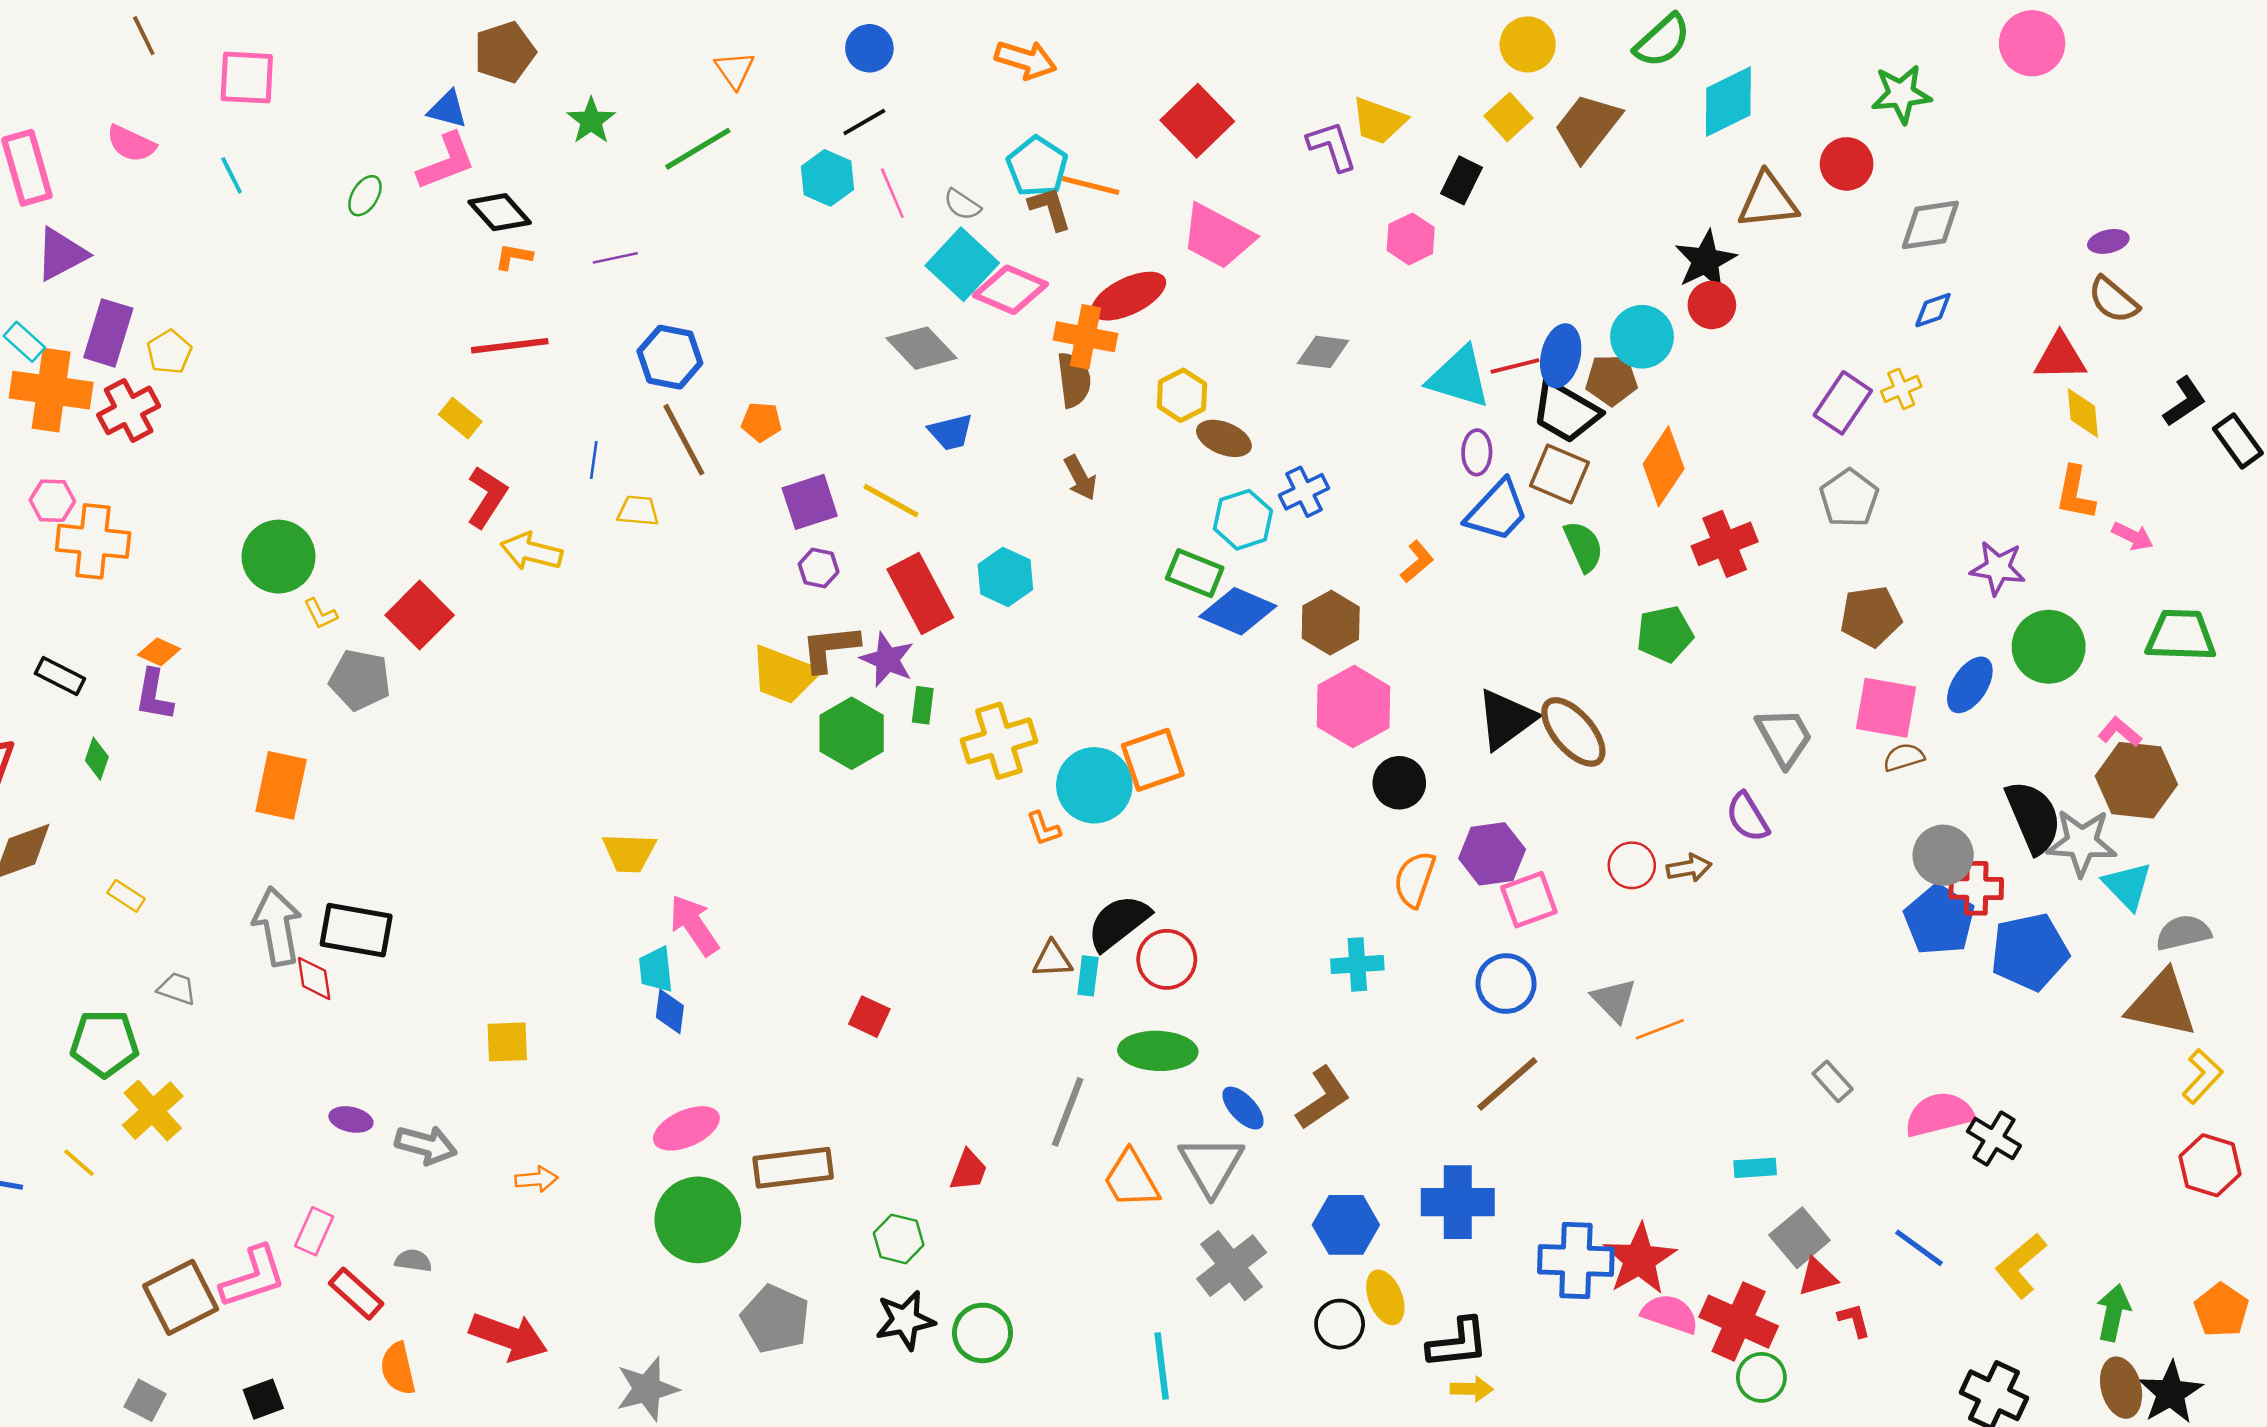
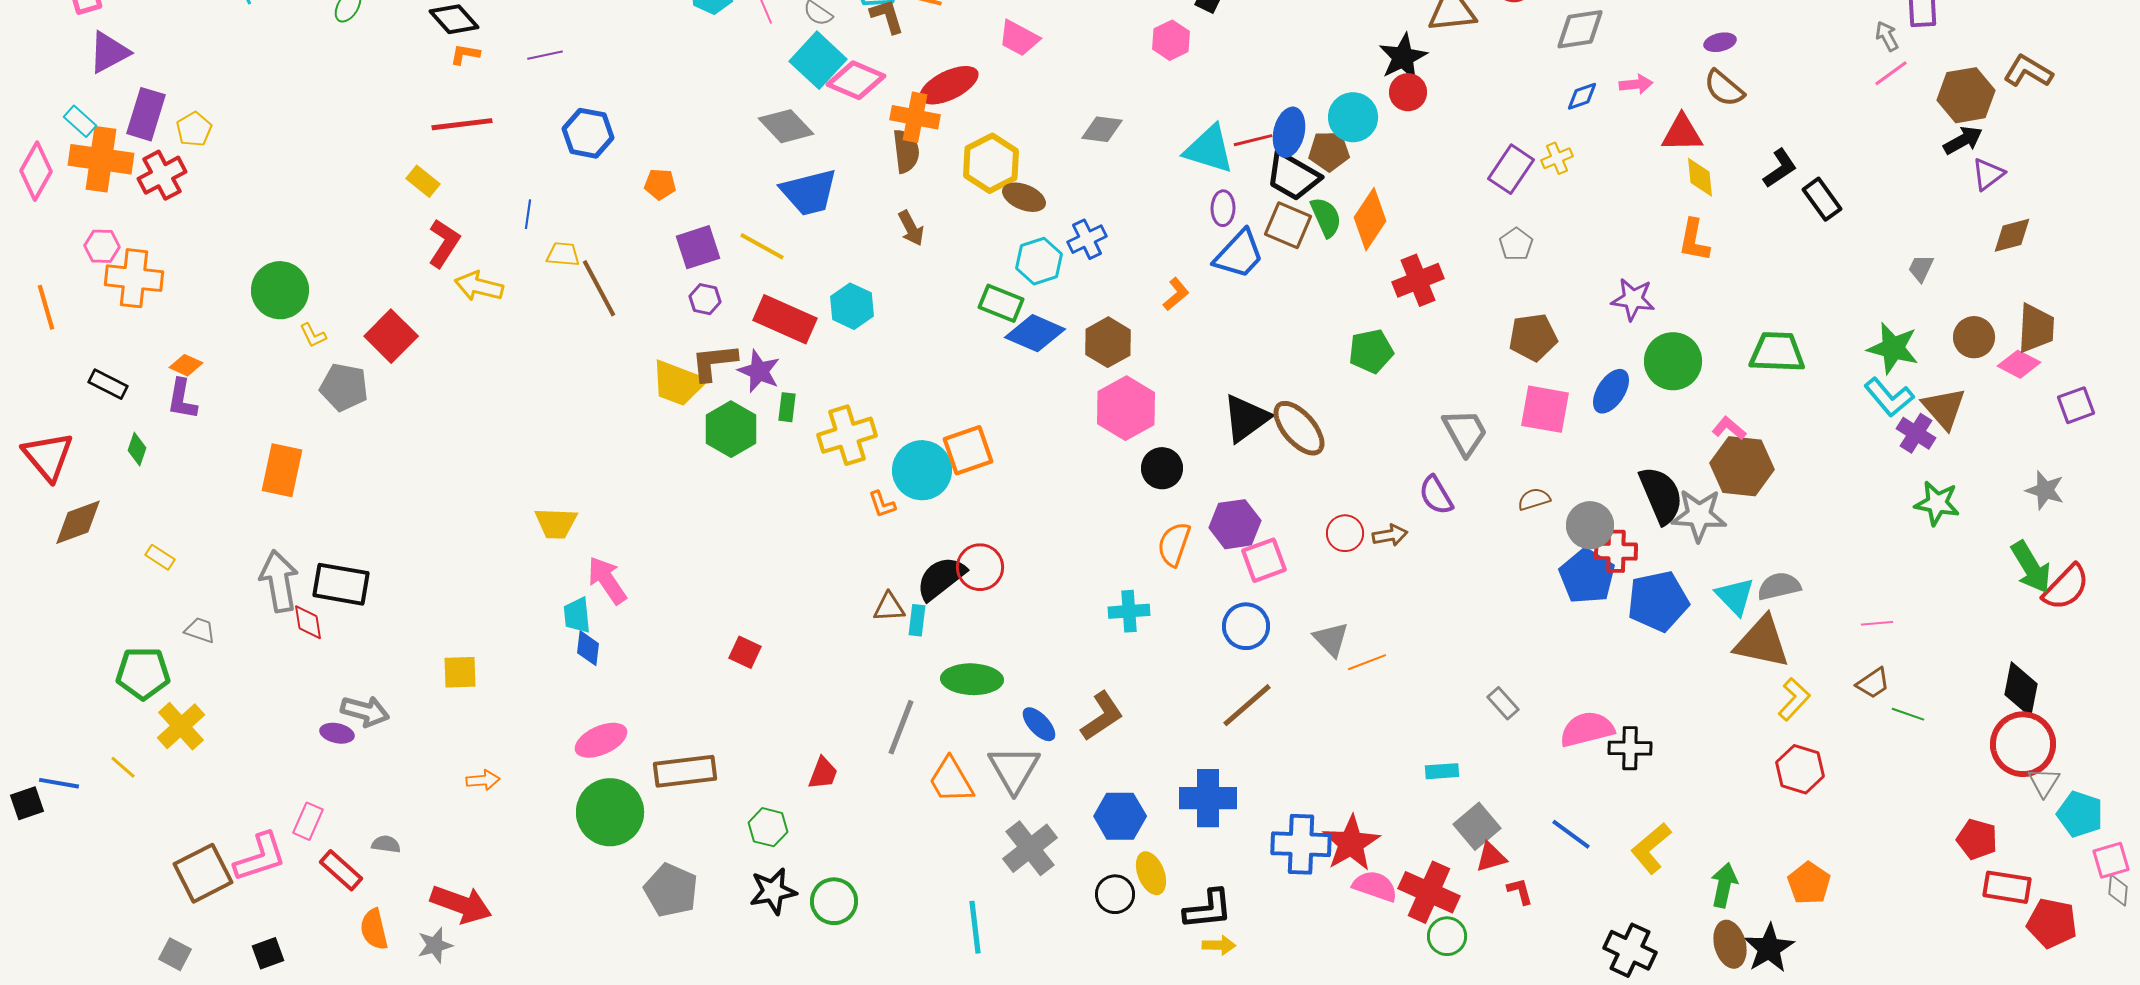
pink trapezoid: (1218, 236) -> (1019, 38), size x0.7
yellow hexagon: (1182, 395) -> (991, 163), size x1.4
blue trapezoid: (951, 432) -> (809, 192), size x1.6
brown line: (684, 440) -> (599, 288), moved
gray pentagon: (1849, 498) -> (1516, 244), size x0.7
pink arrow: (2132, 536) -> (1636, 84), moved, turned -32
green semicircle: (1584, 546) -> (1326, 217), moved
red rectangle: (920, 593) -> (785, 319), turned -38
brown semicircle: (1904, 757) -> (1534, 499), moved
cyan triangle: (2127, 886) -> (1735, 596), moved
red circle: (1167, 959) -> (980, 567), moved
black cross: (1994, 1139) -> (1630, 748), turned -30
gray arrow: (426, 1145) -> (365, 711), moved
gray star: (647, 1389) -> (435, 945), moved, size x0.7

